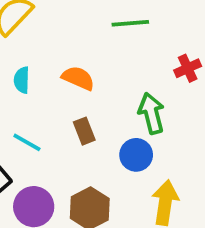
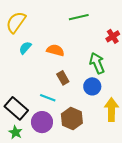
cyan semicircle: (22, 80) -> (25, 48), moved, turned 48
cyan line: (27, 142) -> (48, 98), moved

